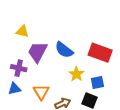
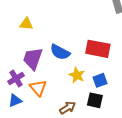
yellow triangle: (22, 31) -> (26, 24), moved
purple cross: (19, 68) -> (16, 79), turned -35
orange triangle: (41, 92) -> (38, 88), moved

